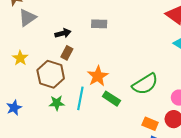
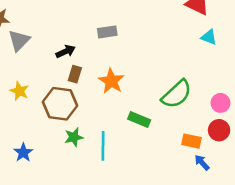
orange star: (98, 76) -> (111, 81), moved
cyan line: (80, 98) -> (103, 146), moved

